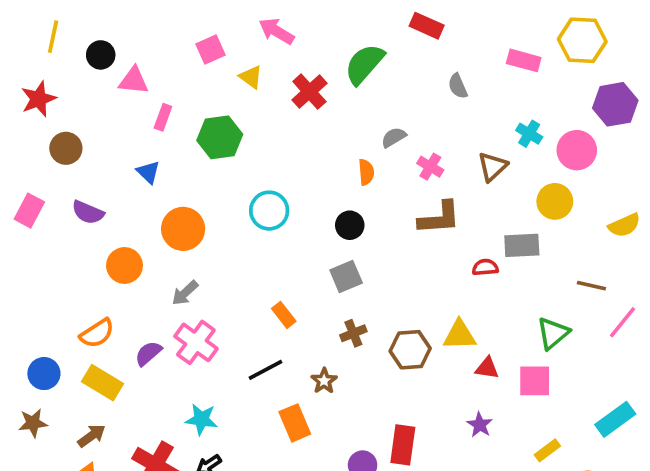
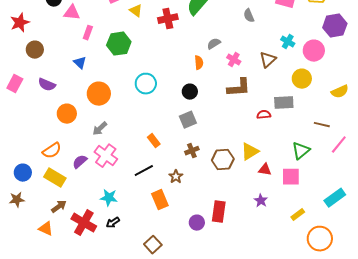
red cross: (309, 92) -> (168, 19), turned 30
yellow triangle: (460, 335) -> (250, 152), turned -30
brown arrow: (92, 436) -> (59, 207), moved

